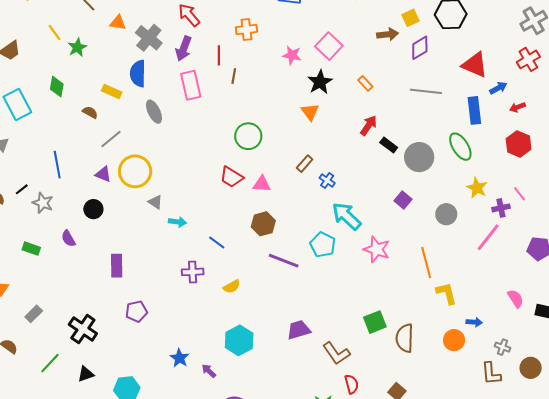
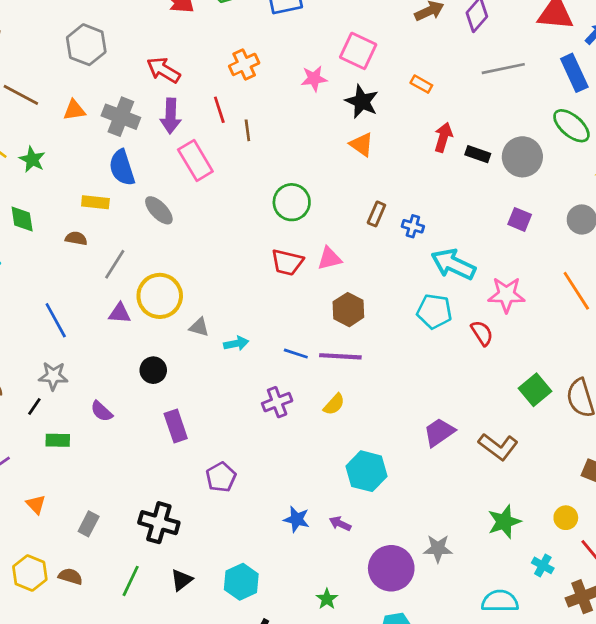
black line: (22, 189) -> (34, 406), moved
black circle: (93, 209) -> (153, 370), moved
purple line: (284, 261) -> (340, 356), moved
red semicircle: (352, 384) -> (482, 333), moved

